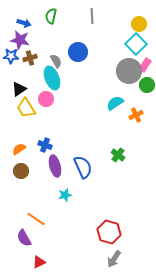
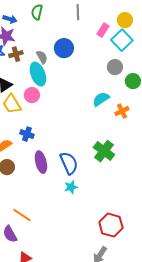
pink rectangle: (145, 65) -> (103, 30), moved
gray circle: (129, 71) -> (115, 67), size x0.6
blue cross: (45, 145) -> (27, 134), moved
green cross: (118, 155) -> (104, 151), size x1.5
cyan star: (65, 195) -> (71, 187), moved
red hexagon: (109, 232) -> (111, 225), moved

